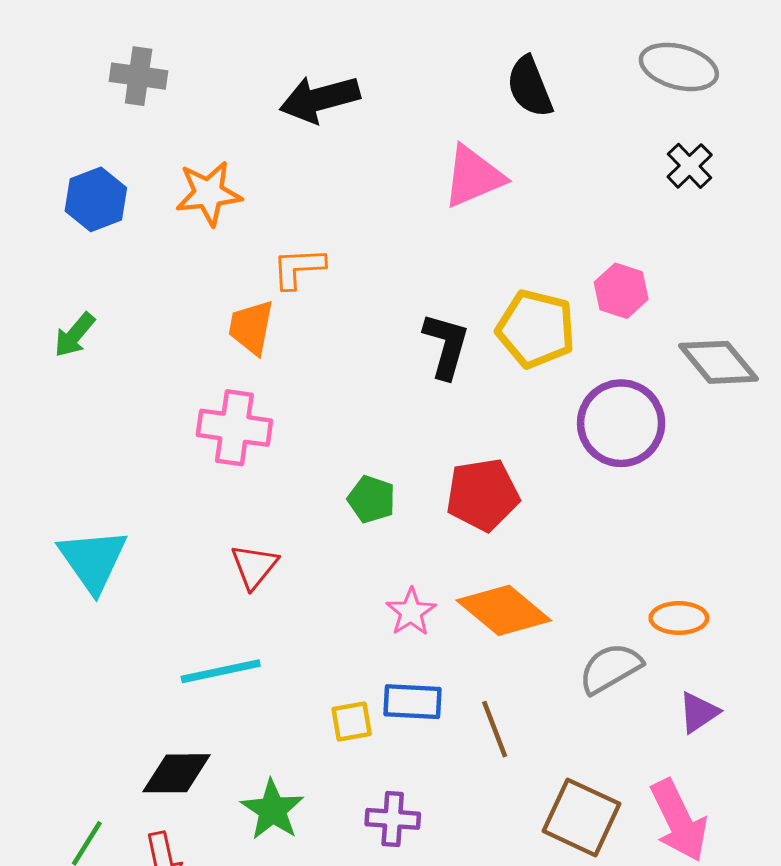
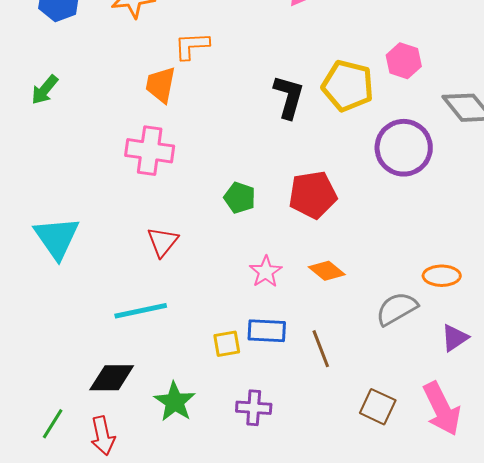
orange diamond: (504, 610) -> (327, 271), size x0.6
brown square: (581, 817) -> (378, 407), size x0.7

